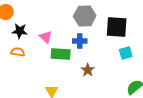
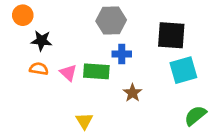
gray hexagon: (85, 16) -> (111, 21), moved
pink triangle: (46, 37) -> (68, 73), moved
cyan square: (126, 53) -> (183, 70), size x1.5

